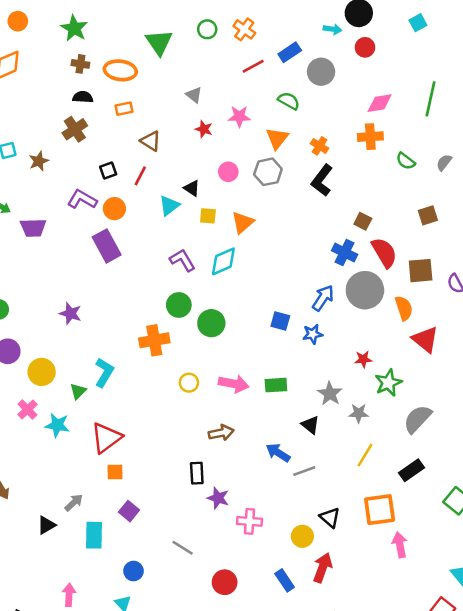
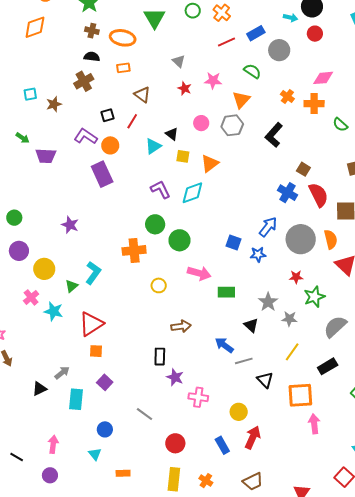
orange cross: (320, 146) -> (287, 97), moved
gray circle: (365, 290) -> (301, 239), moved
pink arrow: (234, 384) -> (199, 273), moved
black triangle: (330, 518) -> (265, 380), moved

